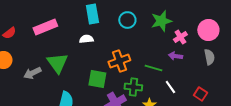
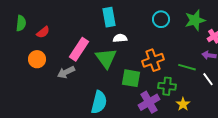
cyan rectangle: (92, 14) -> (109, 17), moved
pink rectangle: (45, 27) -> (79, 49), moved, turned -35
green triangle: (57, 63) -> (106, 58), moved
white line: (170, 87) -> (208, 79), moved

